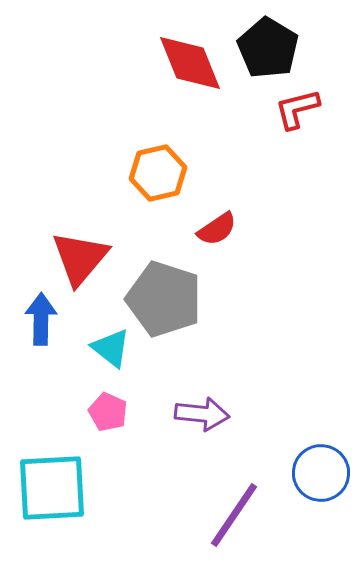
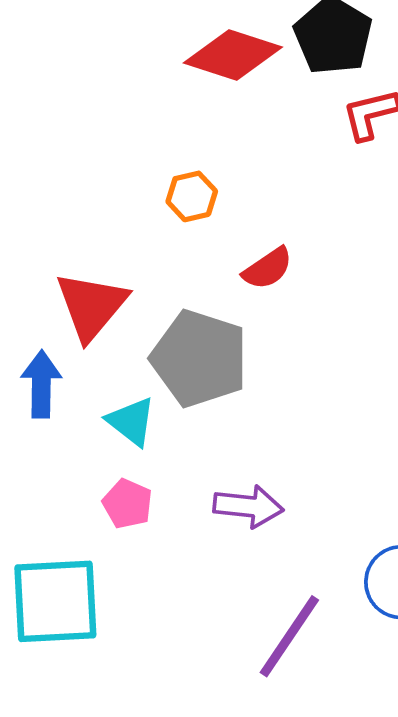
red diamond: (190, 63) -> (233, 55), turned -50
orange hexagon: (158, 173) -> (192, 196), size x0.7

